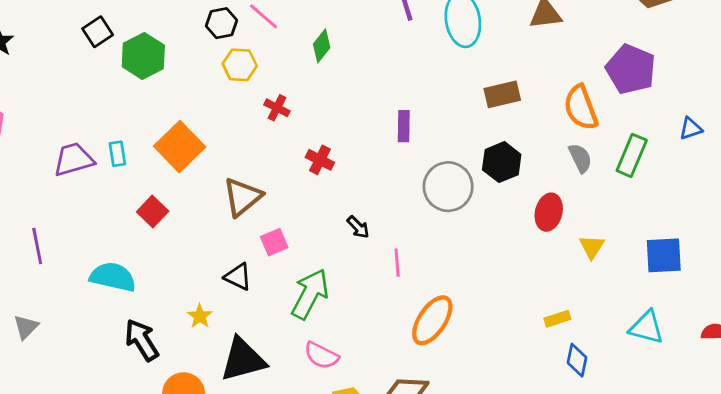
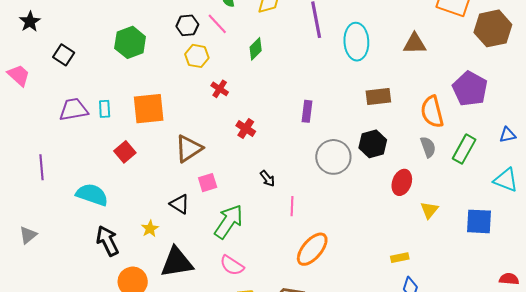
black square: (98, 32) -> (64, 55), moved, turned -30
orange square: (180, 147) -> (149, 109), turned 32
gray triangle: (26, 327) -> (28, 235), moved
cyan triangle: (647, 327) -> (506, 180), moved

